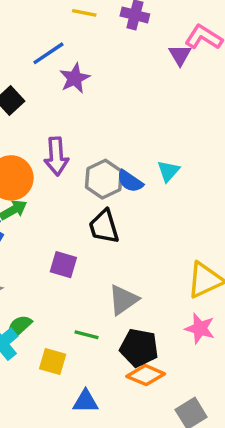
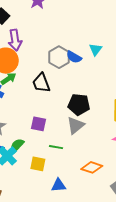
purple arrow: (56, 156) -> (15, 40), moved
black trapezoid: (104, 227) -> (41, 83), moved
purple square: (63, 265) -> (39, 124), moved
black pentagon: (139, 348) -> (79, 104), moved

